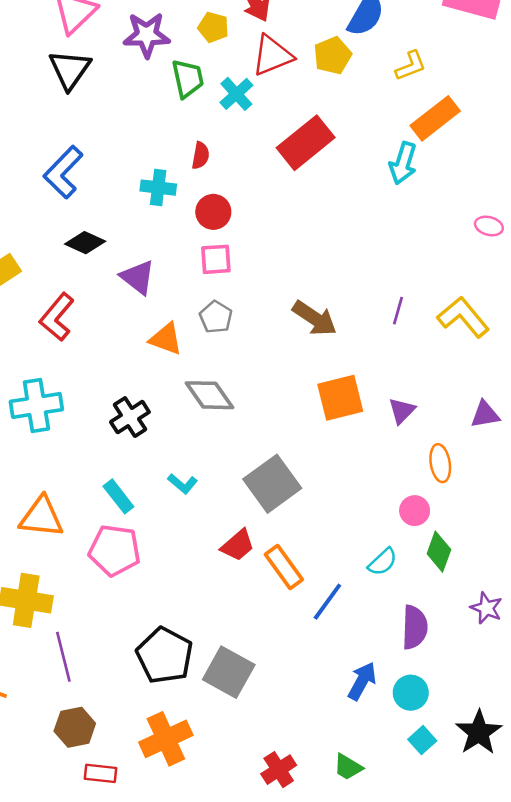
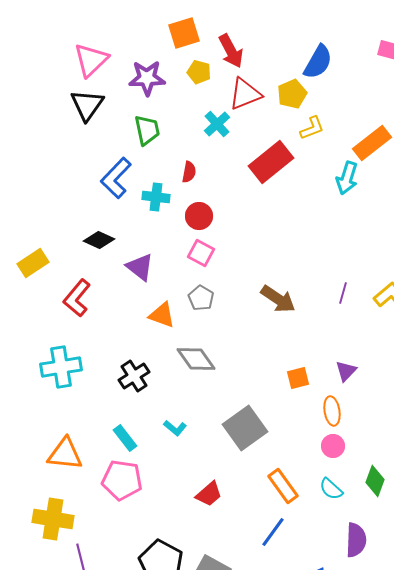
yellow L-shape: (411, 66) -> (312, 128), moved
green trapezoid: (188, 79) -> (147, 130), moved
blue L-shape: (63, 172) -> (116, 178), moved
pink square: (216, 259) -> (201, 253), turned 32
orange square: (340, 398) -> (298, 378), moved, size x0.6
orange ellipse: (440, 463) -> (332, 411), moved
pink circle: (415, 511) -> (333, 446), moved
red trapezoid: (238, 545) -> (209, 494), moved
cyan semicircle: (383, 562) -> (331, 489), turned 85
orange rectangle: (284, 567) -> (283, 486), moved
blue line: (327, 602) -> (273, 532), moved

